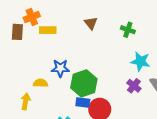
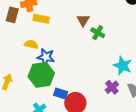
green cross: (128, 30) -> (98, 33), moved
yellow semicircle: (41, 83) -> (31, 45), moved
green hexagon: (84, 83) -> (41, 75), moved

